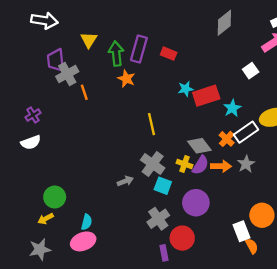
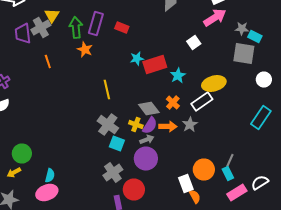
gray cross: (67, 74) -> (41, 28), moved
white rectangle: (246, 132) -> (202, 102), moved
gray arrow: (125, 181) -> (147, 140), moved

